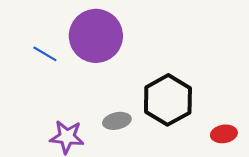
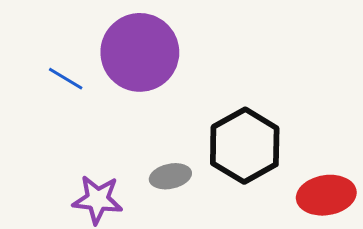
red ellipse: (224, 134) -> (326, 195), size x1.5

